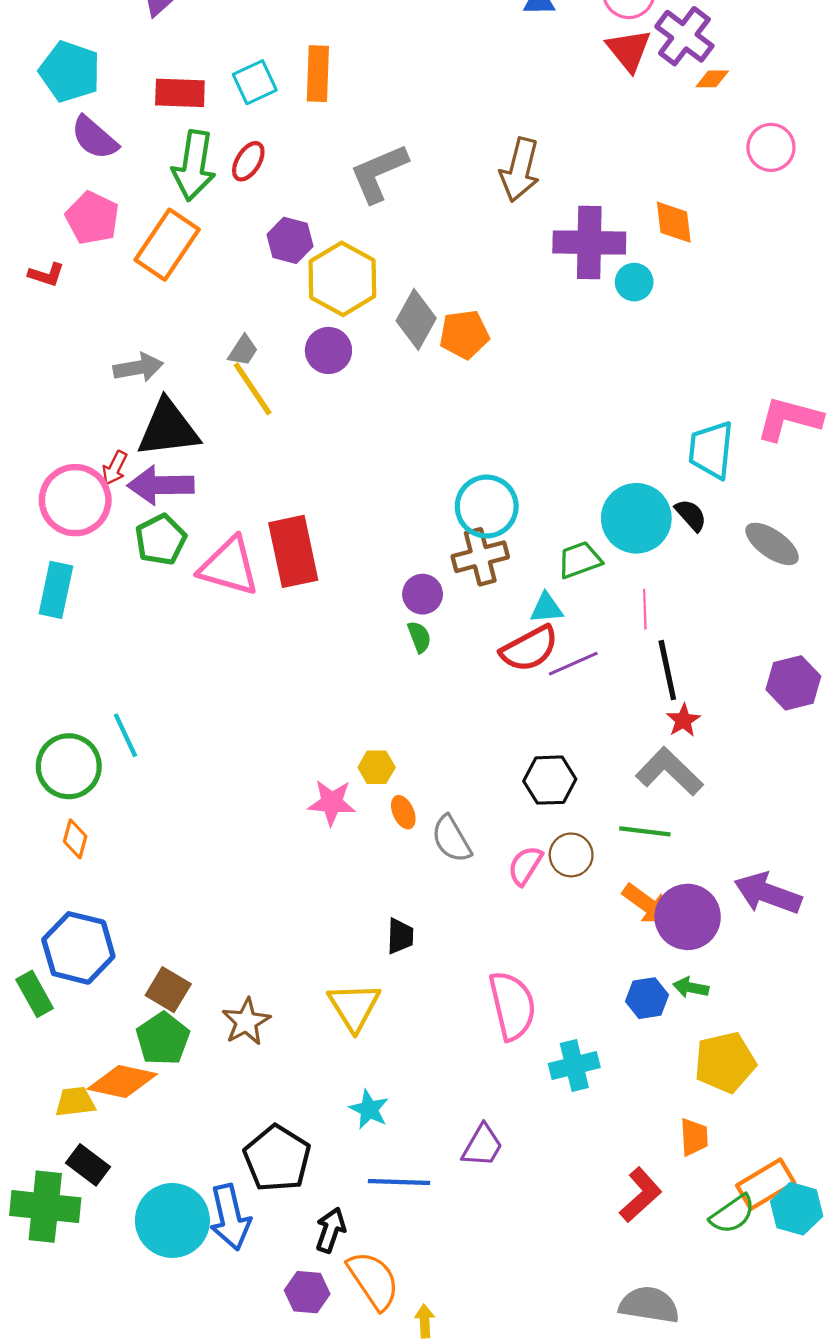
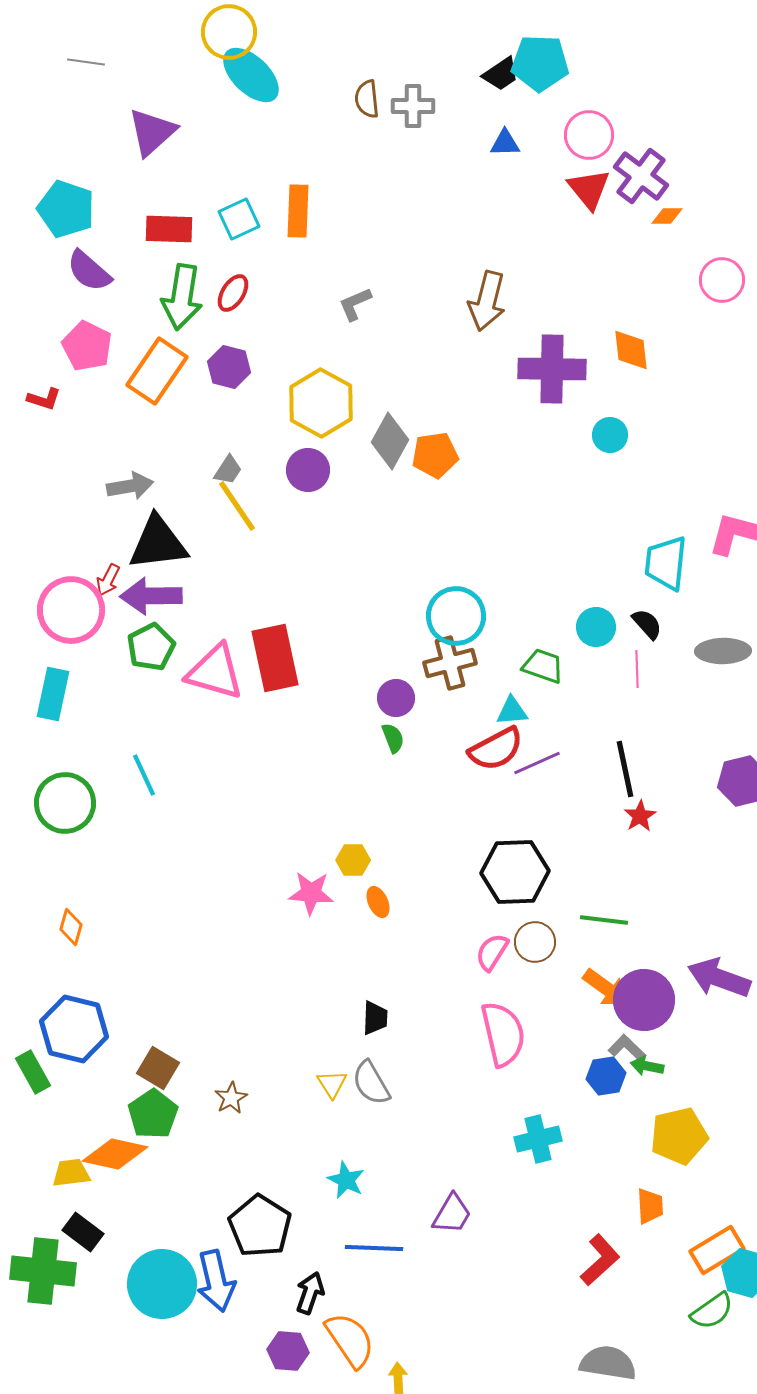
gray L-shape: (379, 173) -> (355, 304), size x0.6
purple hexagon: (290, 240) -> (229, 367), moved
cyan circle: (634, 282) -> (610, 435), moved
cyan circle: (636, 518) -> (596, 627), size x0.6
gray ellipse: (772, 544) -> (723, 651), turned -36
green trapezoid: (580, 560) -> (543, 666), turned 39
pink line: (645, 609) -> (637, 669), moved
cyan line: (125, 735) -> (144, 775), moved
green circle: (69, 766) -> (65, 803), moved
gray L-shape: (669, 772) -> (627, 1048), moved, size x0.6
black hexagon: (550, 780) -> (515, 872), size x1.4
gray semicircle: (451, 839) -> (371, 1083), moved
pink semicircle: (512, 1006) -> (503, 1034), moved
yellow triangle: (354, 1007) -> (332, 1084), size x0.6
brown star: (246, 1022) -> (231, 1098), size x0.7
green semicircle: (732, 1214) -> (712, 1311), moved

